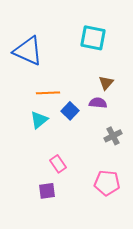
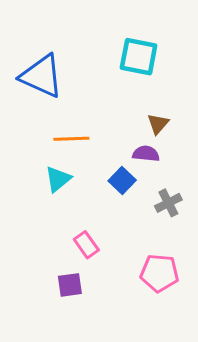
blue square: (70, 111) -> (122, 181), moved

